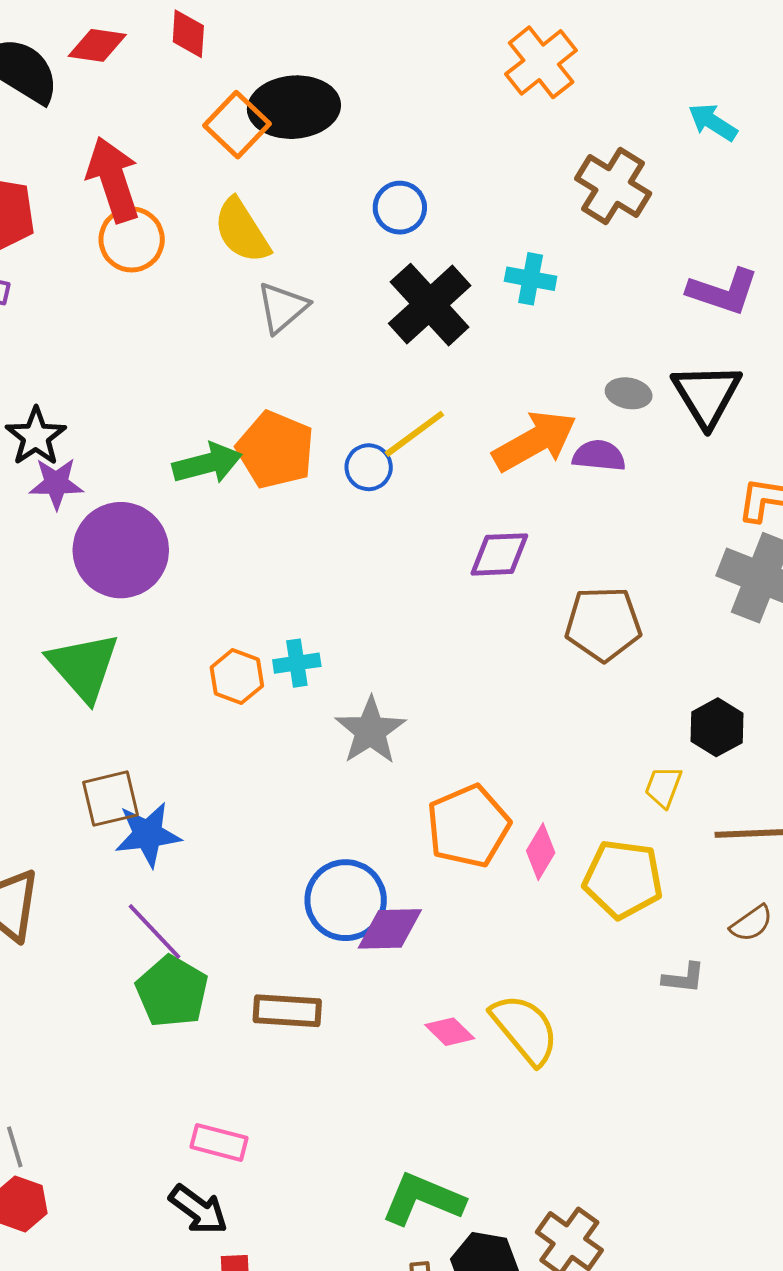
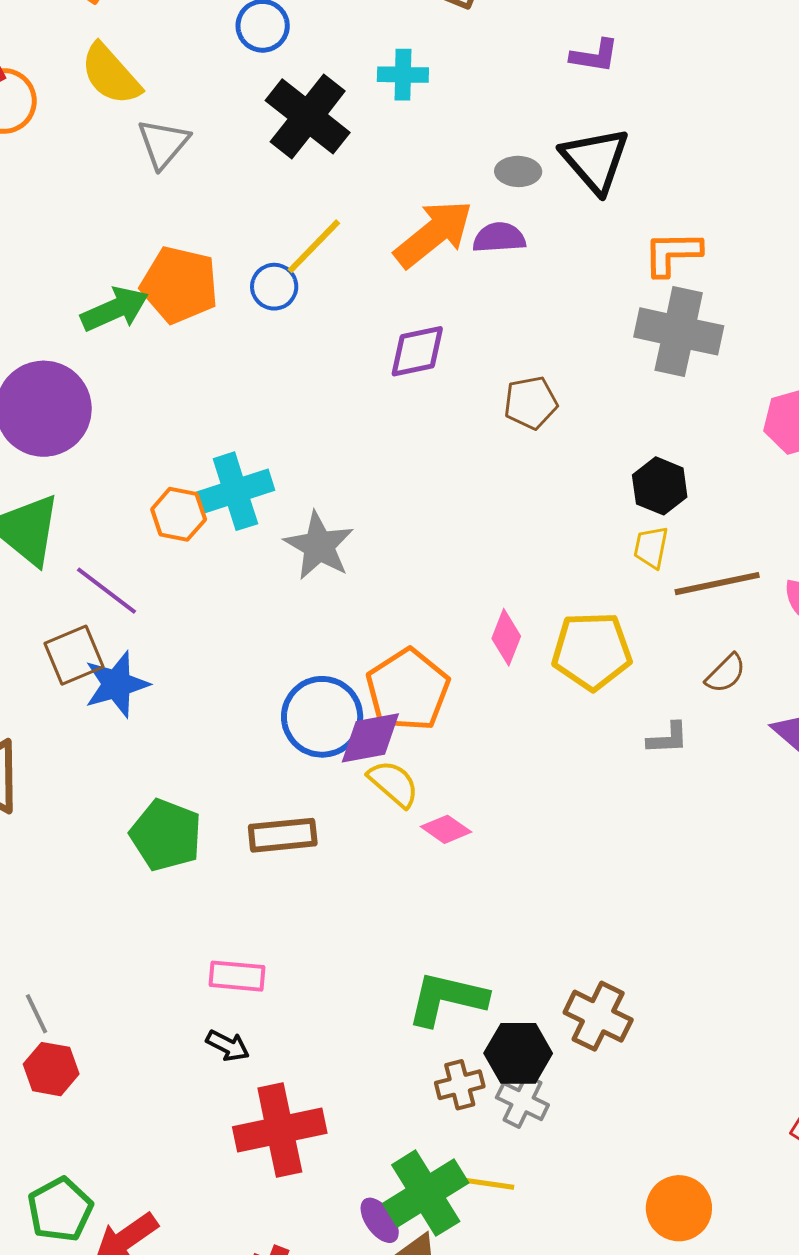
purple L-shape: (723, 291) -> (595, 56), size x0.7
brown pentagon: (603, 624) -> (531, 403), size x0.7
cyan cross: (297, 663) -> (235, 491), size x1.6
yellow trapezoid: (663, 787) -> (651, 547), moved
orange pentagon: (468, 826) -> (408, 690), moved
purple line: (154, 932) -> (106, 591), moved
yellow semicircle: (525, 1029) -> (394, 784), moved, size x0.7
black arrow: (199, 1210) -> (228, 1046), size x0.7

